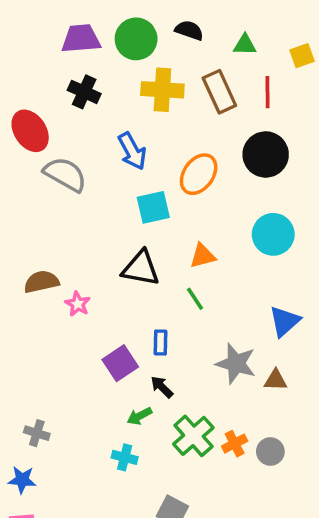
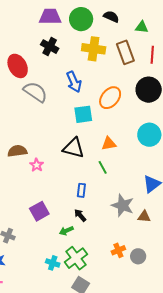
purple square: (120, 363) -> (39, 211), moved
green cross: (193, 436) -> (76, 258), moved
cyan cross: (125, 457) -> (53, 263), moved

